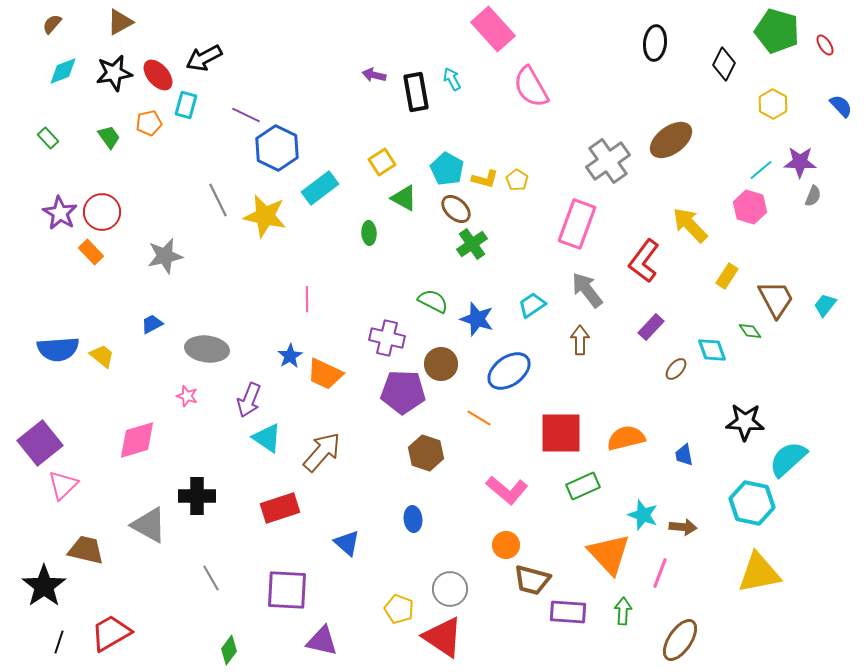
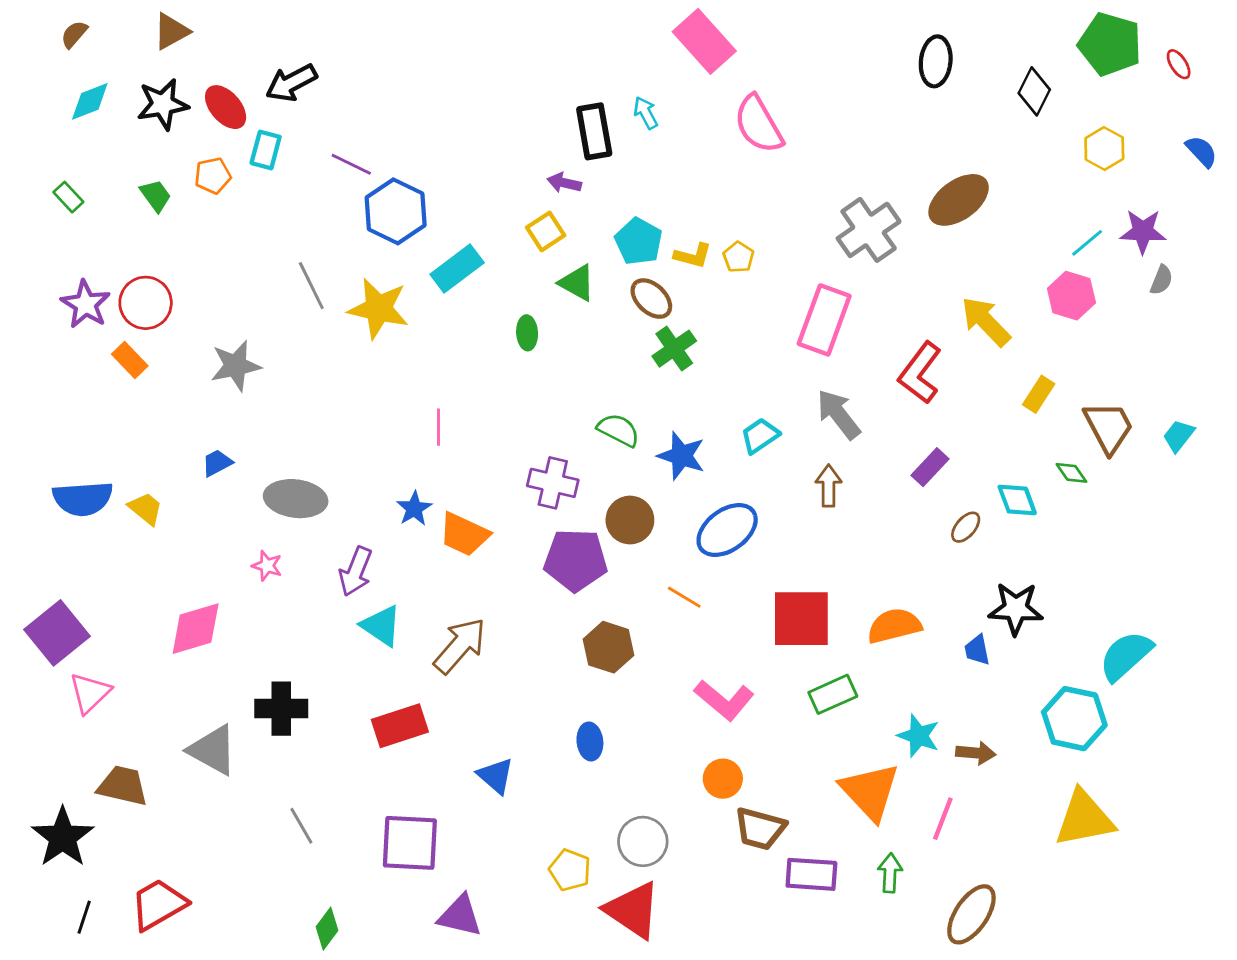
purple arrow: (374, 75) -> (564, 183), moved
black star: (745, 422) -> (1016, 609), moved

